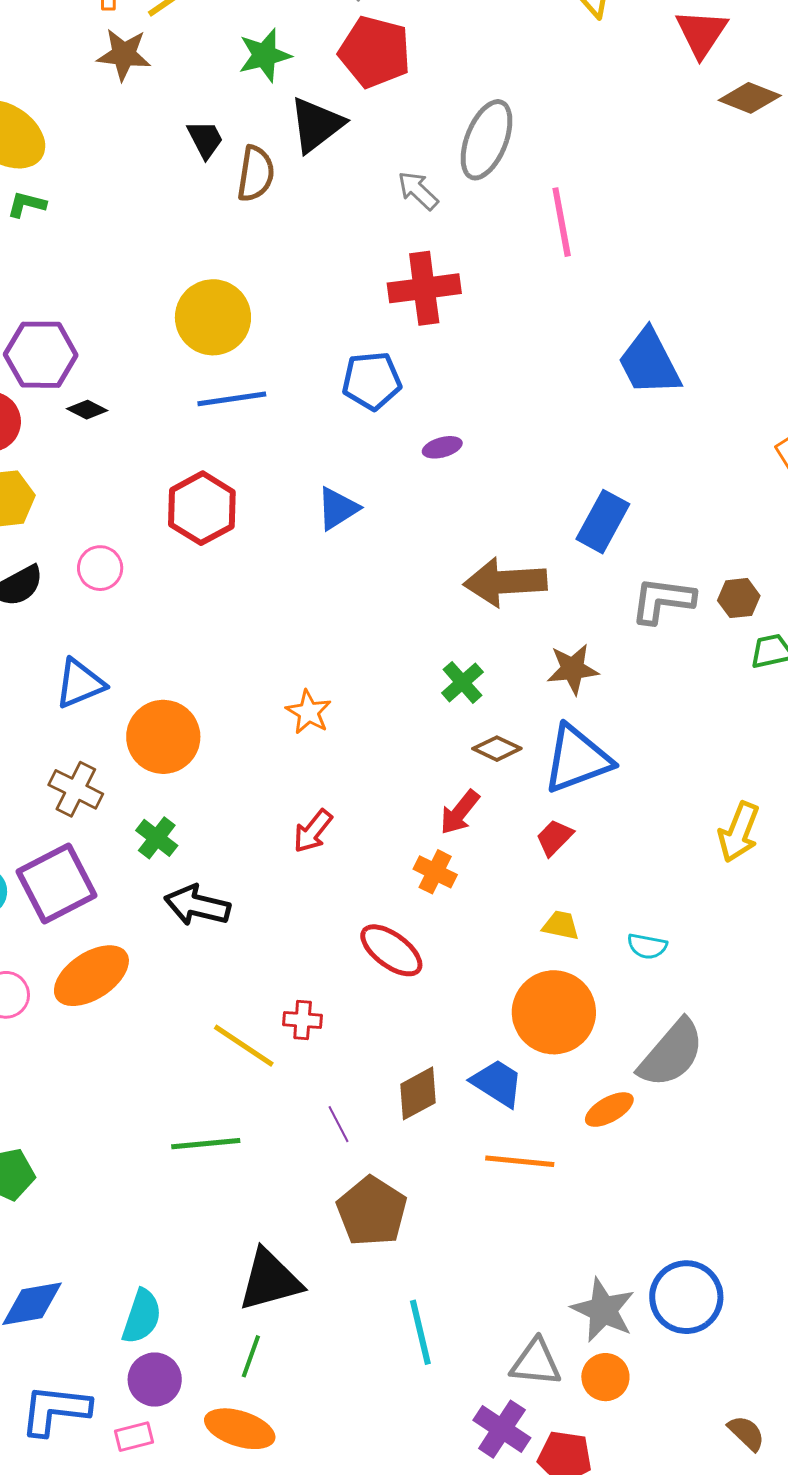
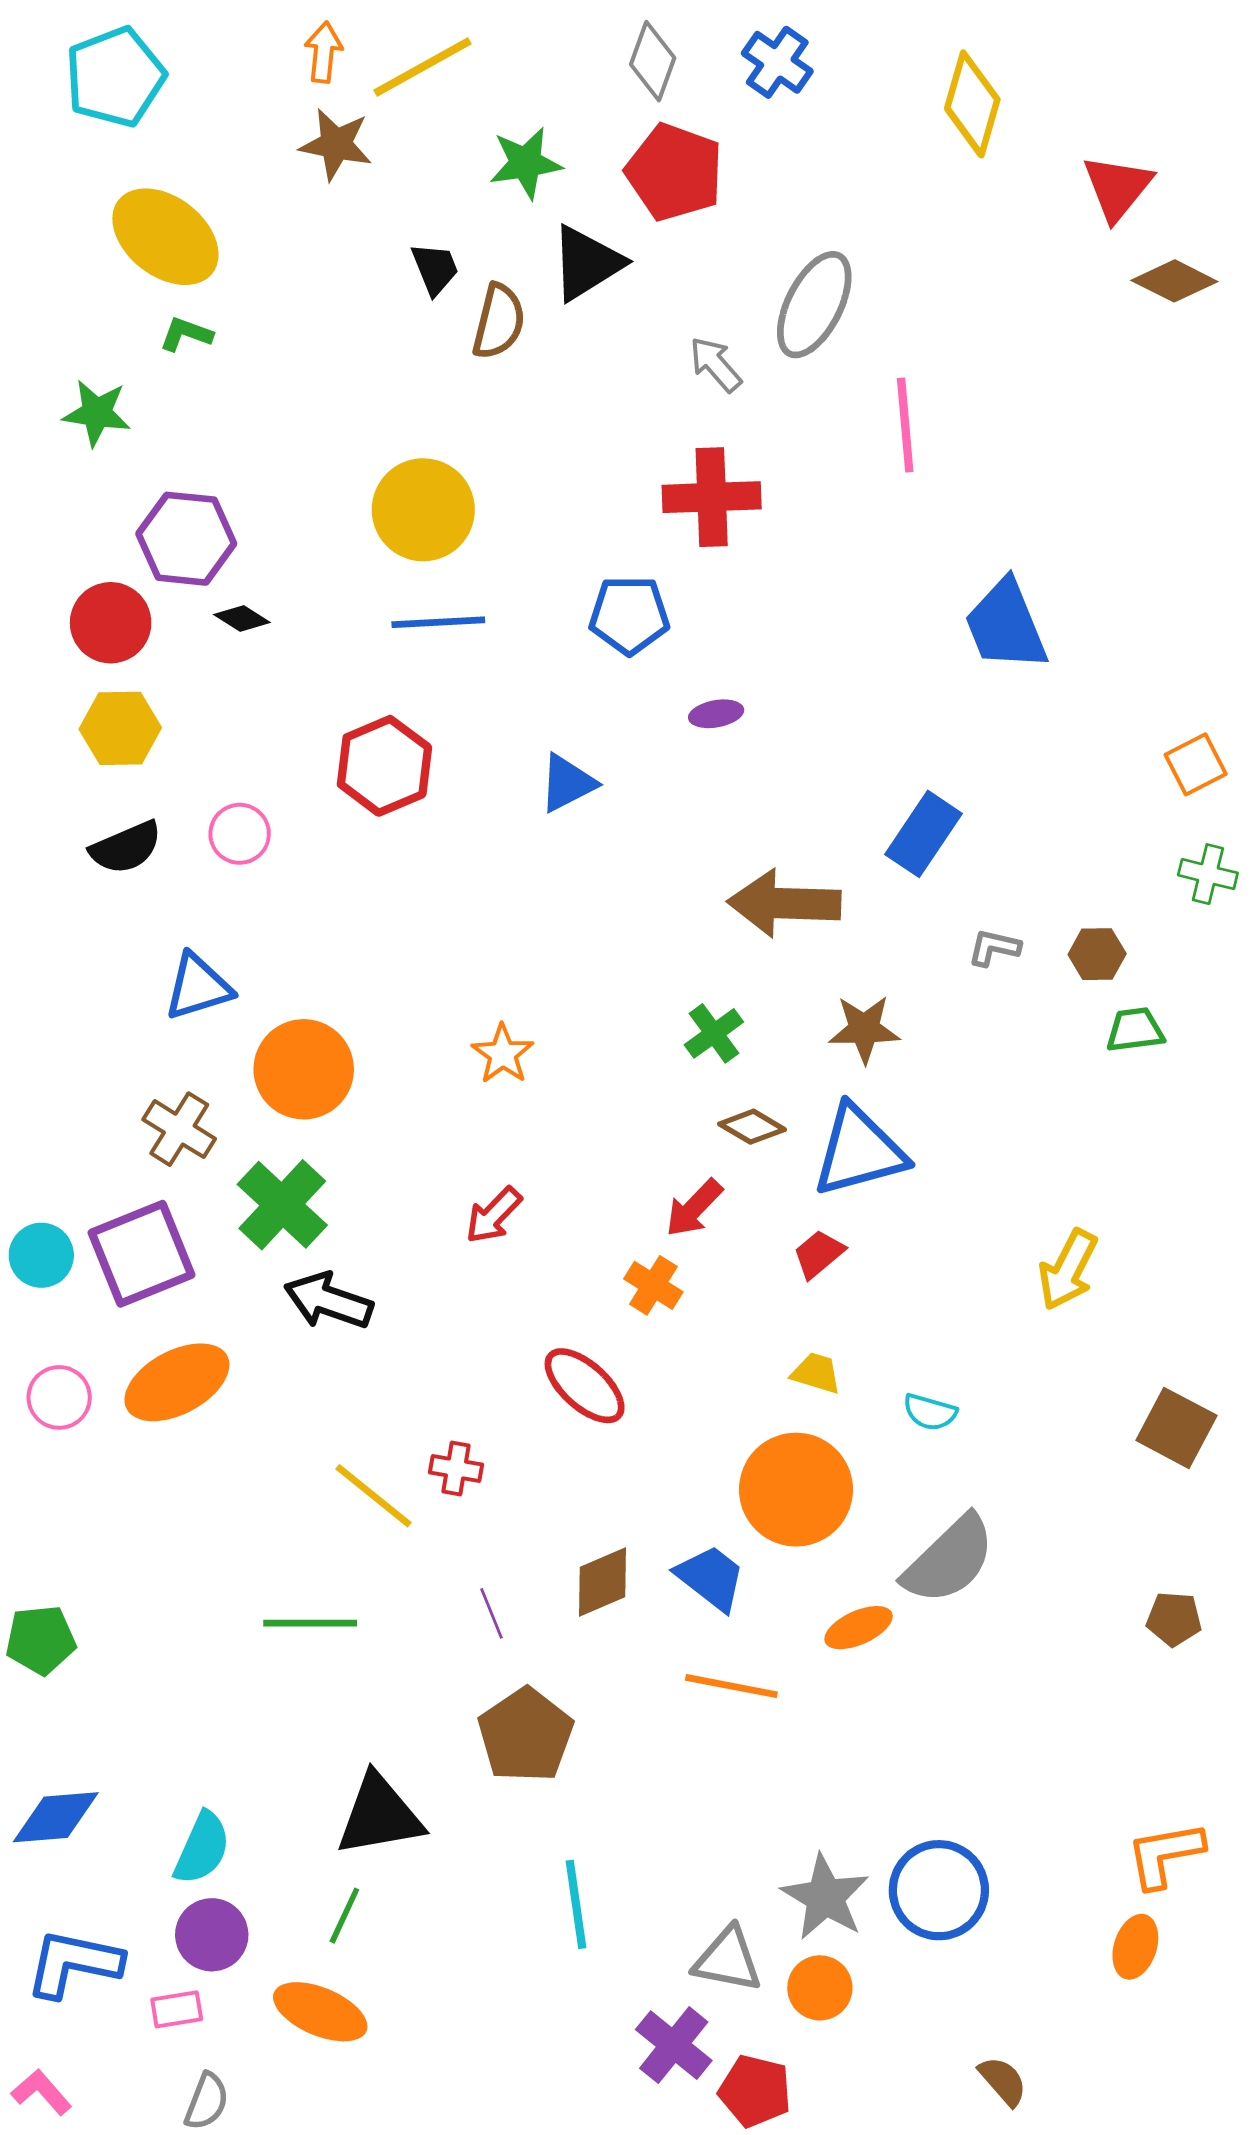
gray L-shape: (663, 600) -> (994, 948), size x0.6
green cross: (157, 838) -> (282, 1205), size x1.6

